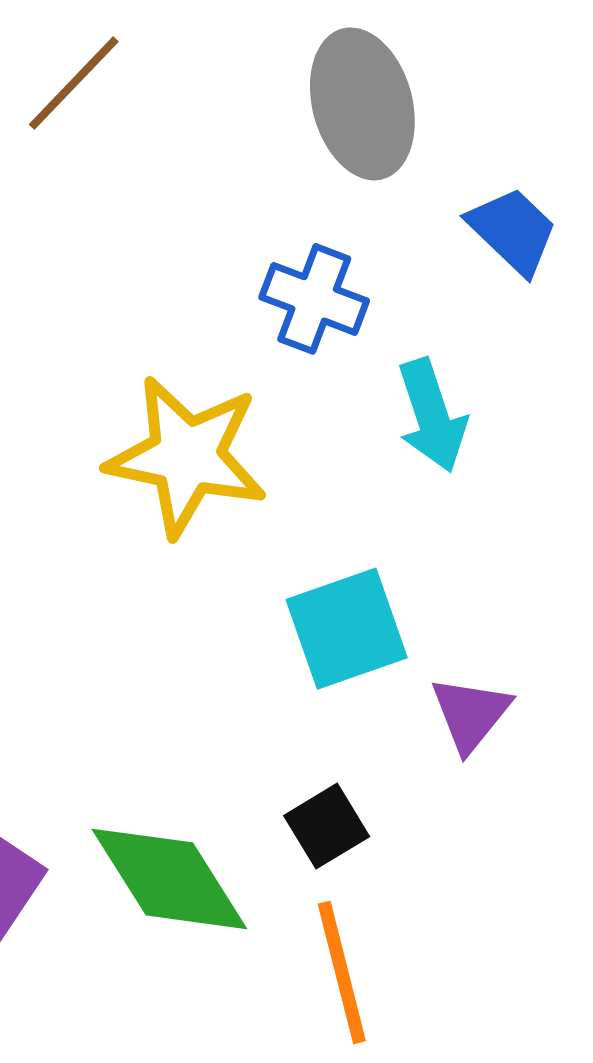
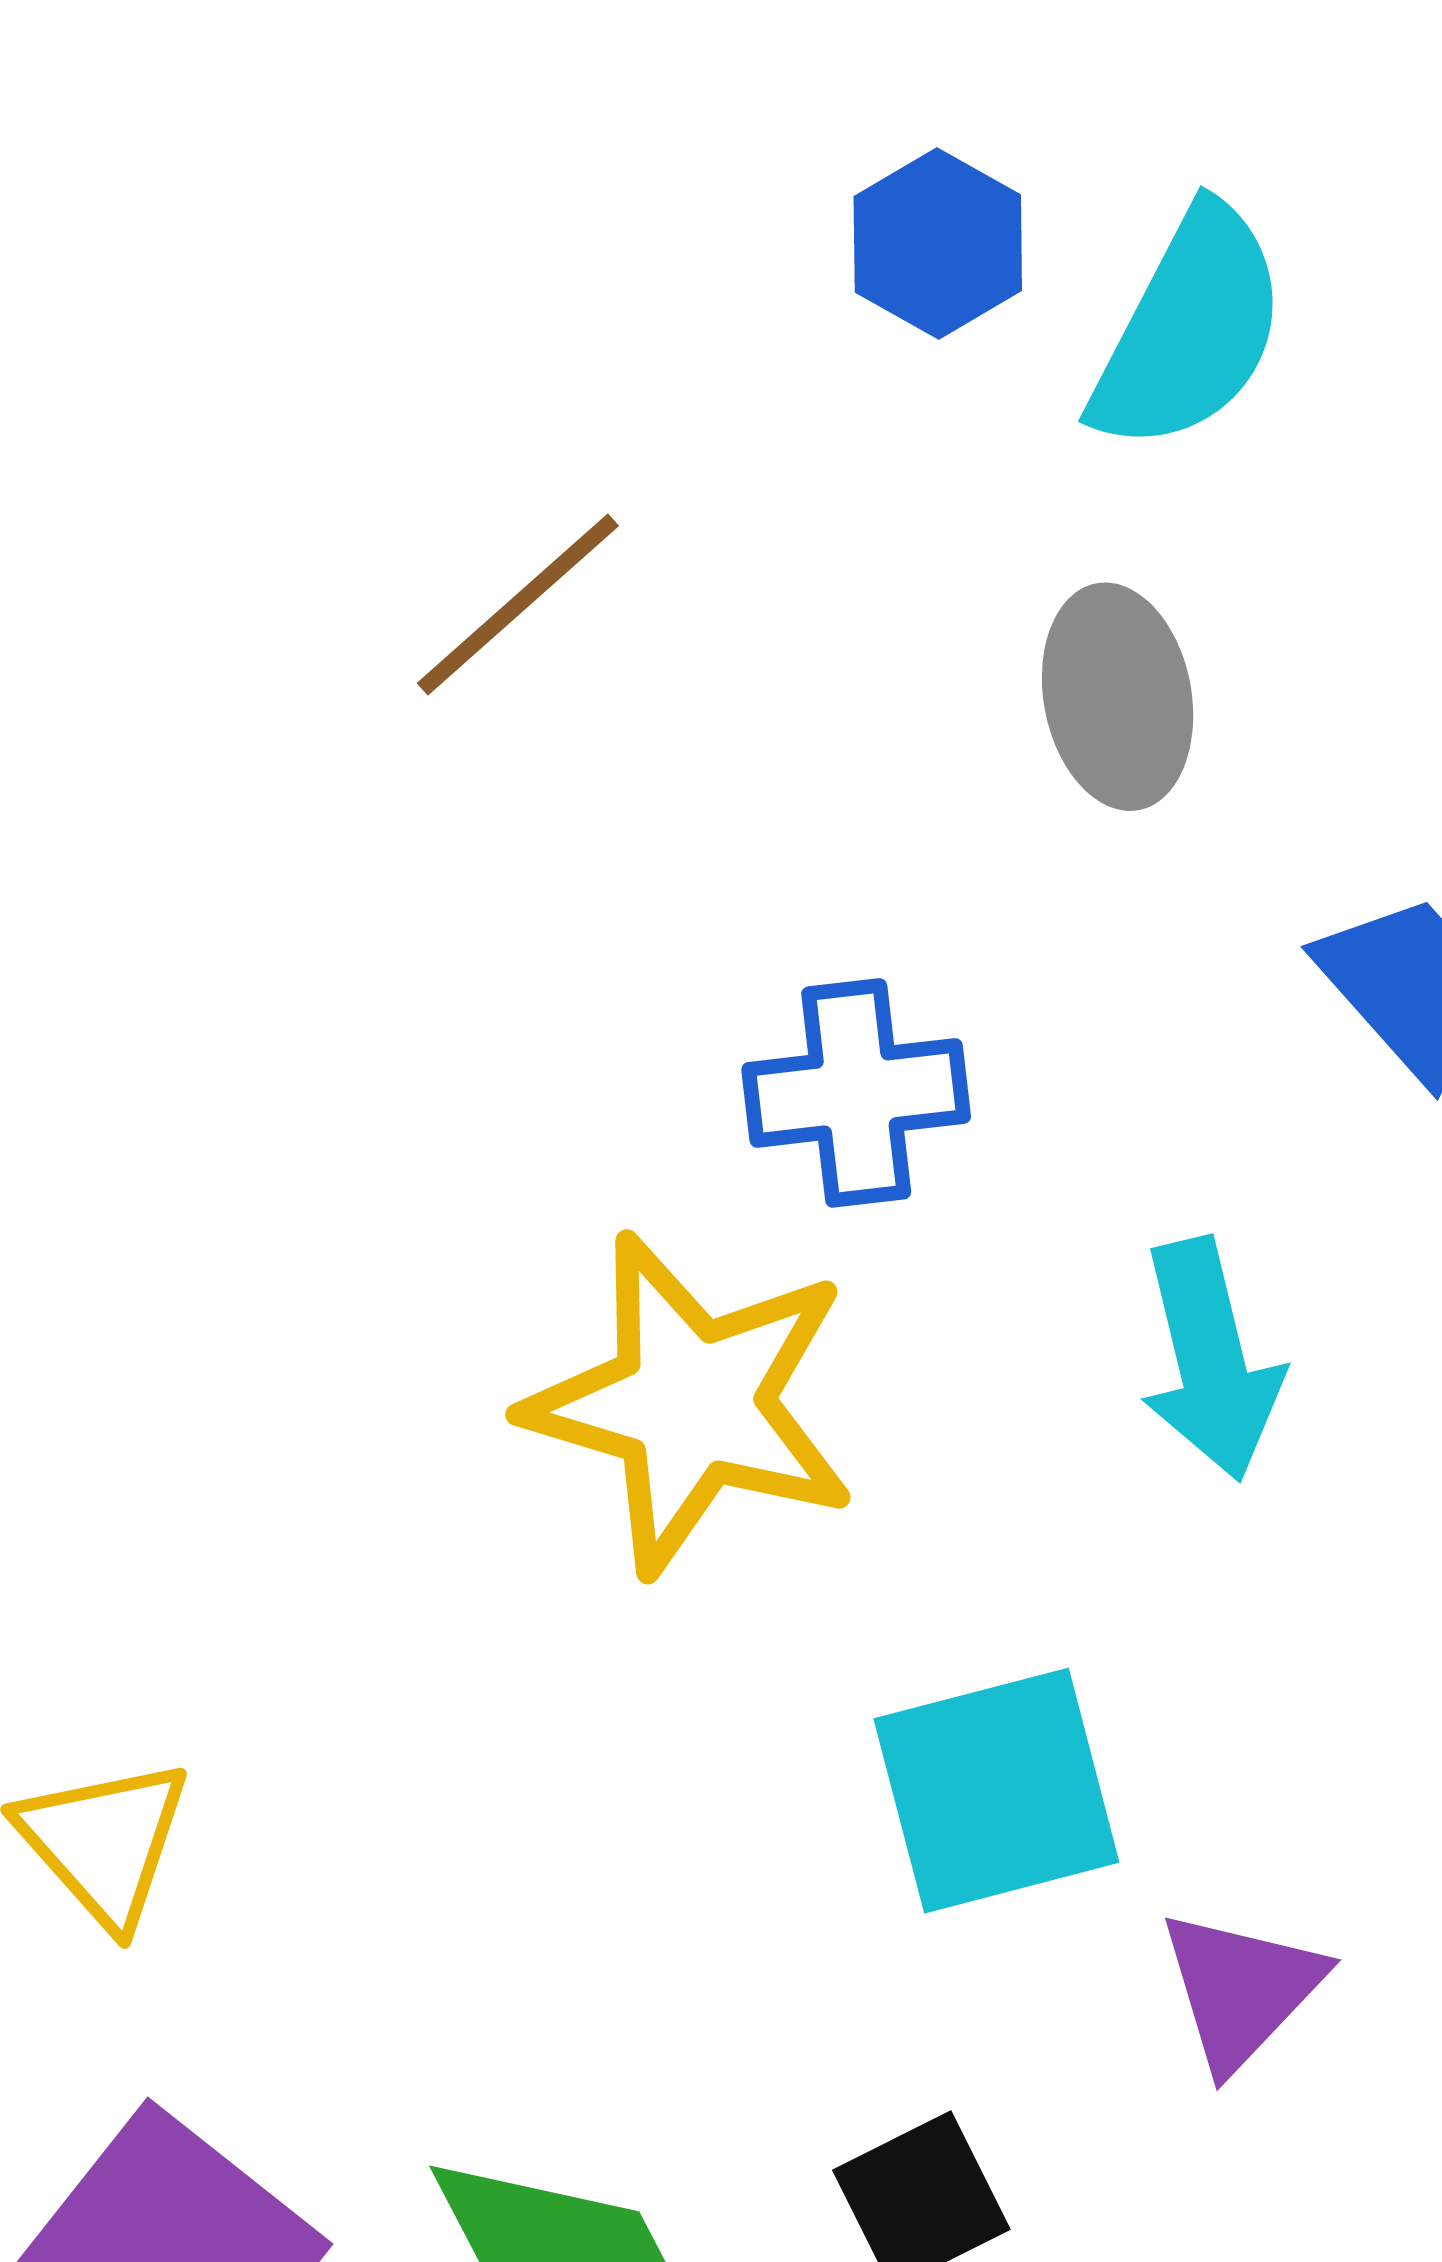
gray ellipse: (362, 104) -> (1118, 697), size x0.7
blue cross: (314, 299) -> (856, 1093), moved, turned -32

